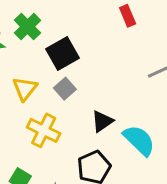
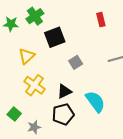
gray square: (65, 89) -> (76, 62), moved
black triangle: (102, 121) -> (64, 91), moved

